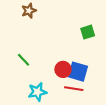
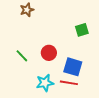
red circle: (63, 69) -> (49, 53), moved
cyan star: (37, 92) -> (45, 83), moved

